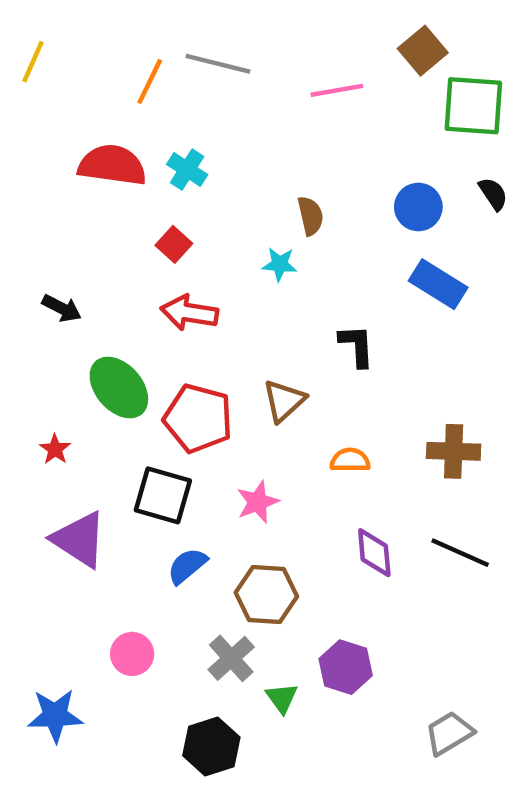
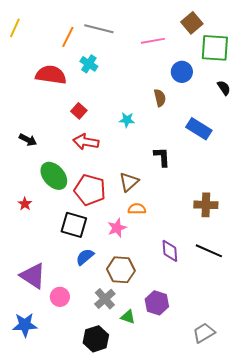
cyan cross: (187, 170) -> (89, 64), moved
blue circle: (418, 207) -> (182, 72), moved
brown semicircle: (310, 216) -> (160, 98), moved
orange semicircle: (350, 460) -> (137, 209), moved
purple triangle: (79, 539) -> (33, 276), moved
green triangle: (282, 698) -> (128, 317), turned -35

